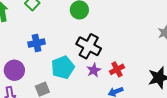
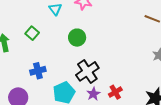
black cross: (89, 46) -> (87, 71), turned 30

